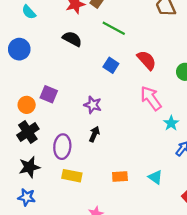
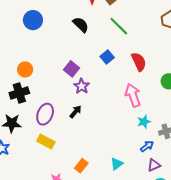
purple square: (49, 94) -> (71, 69), moved
orange rectangle: (120, 177) -> (81, 166), moved, turned -64
cyan triangle: (155, 177) -> (117, 164), turned 32

